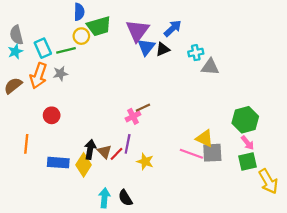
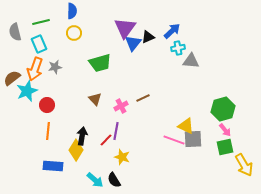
green trapezoid: (99, 26) -> (100, 63), moved
blue arrow: (173, 28) -> (172, 31), moved
black triangle: (163, 49) -> (148, 37), moved
green line: (66, 50) -> (41, 22), moved
cyan star: (15, 51) -> (27, 91), moved, size x1.5
brown line: (143, 108) -> (143, 98), moved
orange line: (26, 144) -> (48, 131), moved
brown triangle: (104, 152) -> (95, 99), moved
yellow star: (145, 162) -> (122, 157), moved
blue rectangle: (58, 163) -> (53, 166), moved
cyan arrow: (104, 198) -> (95, 180), turned 126

